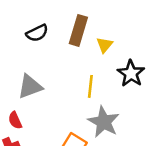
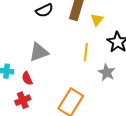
gray star: (104, 122) -> (107, 72), moved, size x0.7

